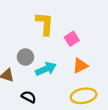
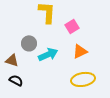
black semicircle: (29, 97) -> (16, 80), moved

